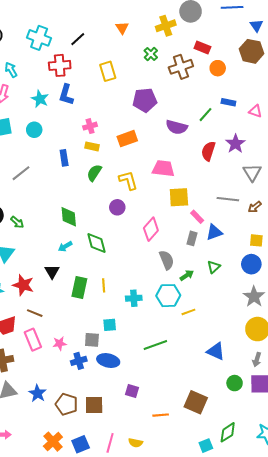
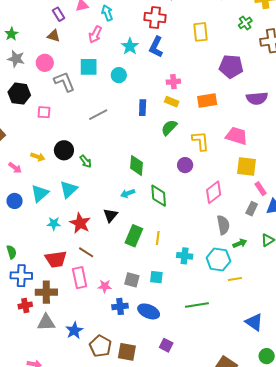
purple semicircle: (177, 127) -> (257, 98), turned -30
gray square: (92, 340) -> (132, 280), moved

